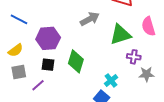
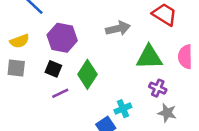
purple line: (38, 85) -> (60, 93), moved

